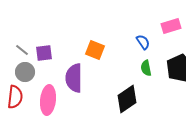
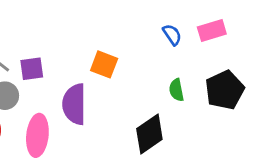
blue semicircle: (143, 42) -> (172, 35), moved

